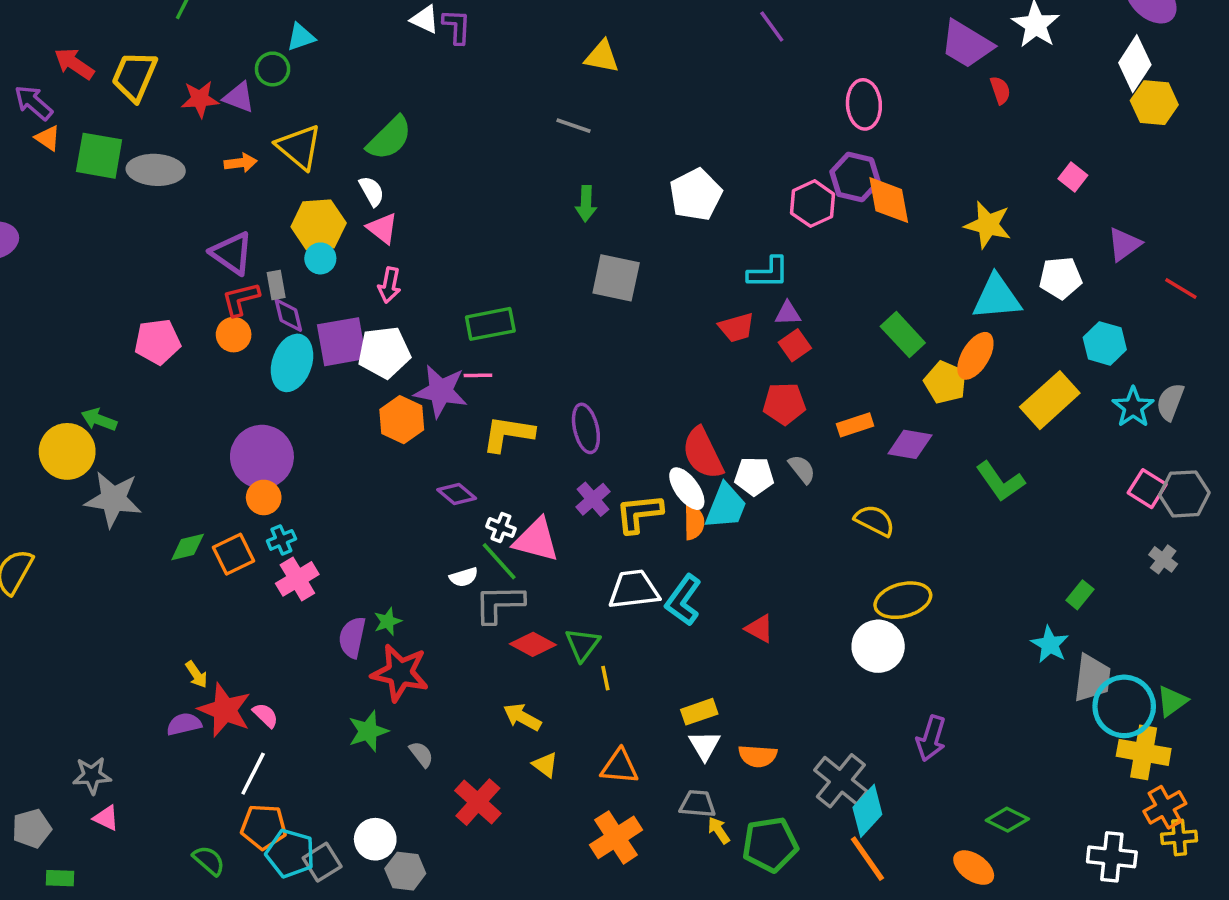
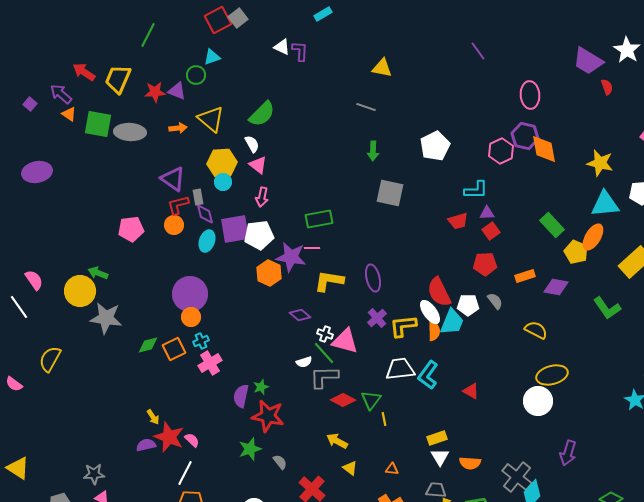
cyan ellipse: (292, 363) -> (207, 241), size x0.7
orange triangle: (620, 767) -> (392, 469), size x0.6

